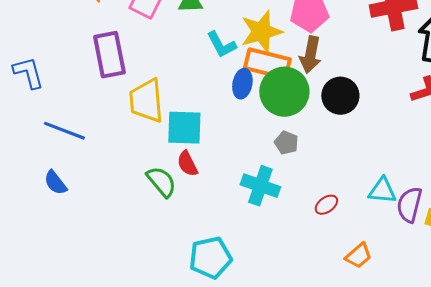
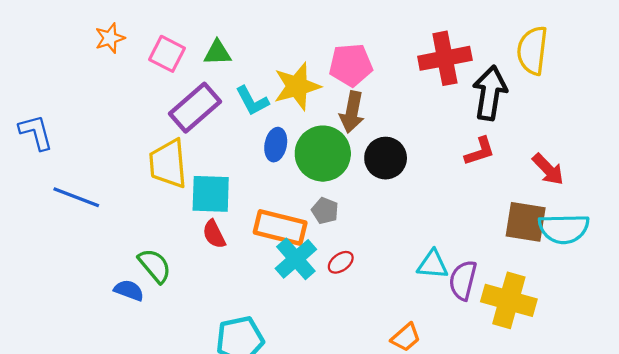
purple rectangle: (109, 55) -> (195, 108), moved, turned 60
orange rectangle: (267, 64) -> (280, 228), moved
green semicircle: (161, 182) -> (155, 266), moved
blue semicircle: (55, 183) -> (129, 290), moved, turned 148
cyan cross: (260, 186) -> (296, 259), turned 30
red ellipse: (326, 205) -> (341, 262), moved

